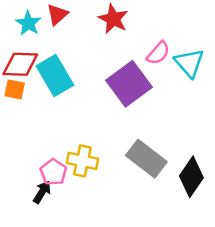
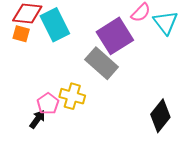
gray rectangle: (146, 159) -> (102, 63), moved

